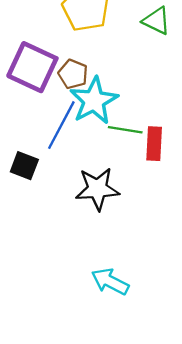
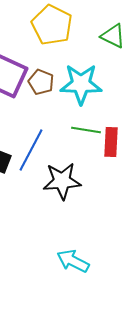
cyan star: (94, 101) -> (81, 84), moved, turned 30
blue line: (61, 125) -> (31, 150), moved

